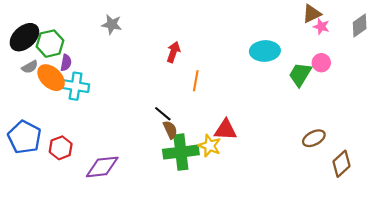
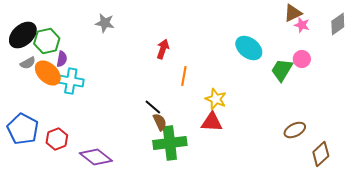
cyan ellipse: (265, 51) -> (249, 48), turned 40
yellow star: (210, 146) -> (216, 99), moved
purple diamond: (102, 167) -> (96, 157), turned 44

